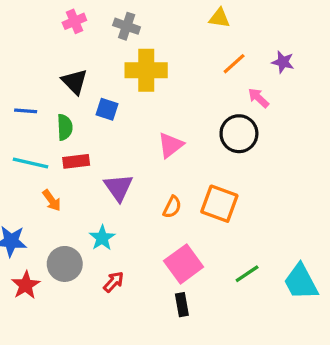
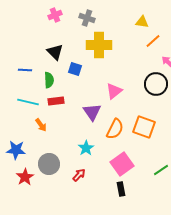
yellow triangle: (219, 18) -> (142, 22), moved
purple triangle: (118, 187) -> (92, 112), moved
orange semicircle: (172, 207) -> (115, 129), size x1.5
cyan star: (102, 238) -> (86, 148), moved

